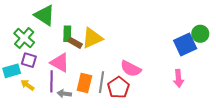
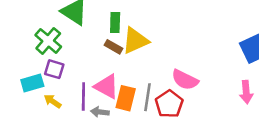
green rectangle: (67, 34) -> (115, 22), moved
pink triangle: (60, 63) -> (107, 86), moved

